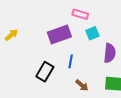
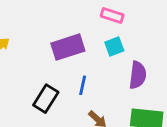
pink rectangle: (80, 14) -> (112, 16), moved

